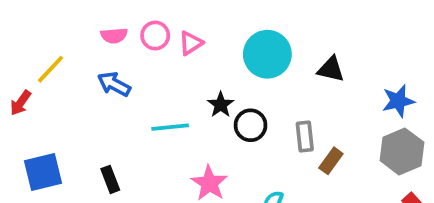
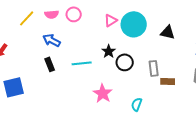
pink triangle: (191, 43) -> (111, 20), moved
yellow line: (50, 69) -> (27, 18), moved
brown rectangle: (331, 161) -> (168, 81), turned 56
black rectangle: (110, 179) -> (50, 64), moved

